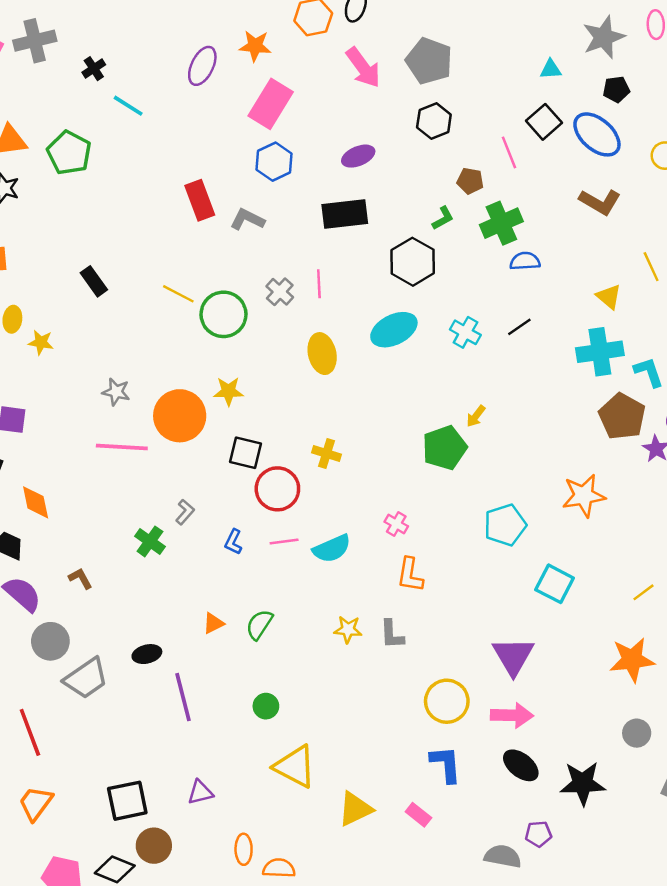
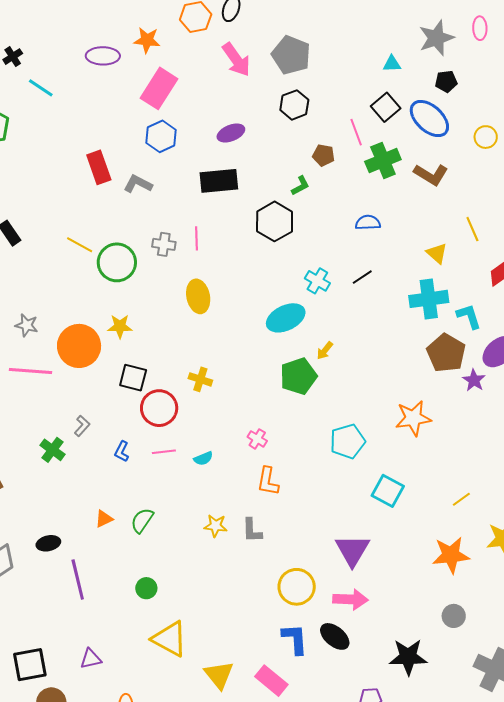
purple ellipse: (202, 66) -> (103, 56), turned 64
green cross: (501, 223) -> (383, 161), moved
gray cross: (280, 292) -> (164, 244), turned -35
cyan ellipse: (394, 330) -> (286, 318), moved
cyan semicircle: (332, 549) -> (203, 458), size x0.6
black ellipse: (521, 765) -> (335, 636), moved
yellow triangle: (355, 809) -> (219, 675), turned -44
pink rectangle: (418, 815) -> (271, 681), size x1.5

